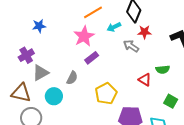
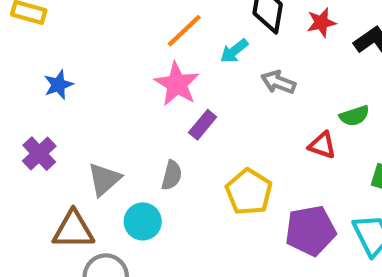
blue star: (39, 26) -> (58, 85), moved
red star: (144, 32) -> (321, 23), moved
purple cross: (26, 55) -> (39, 154), moved

